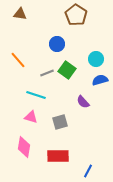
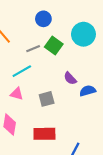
cyan circle: (96, 59) -> (83, 34), size x1.5
blue semicircle: (100, 80) -> (88, 91), moved
cyan line: (36, 95) -> (22, 71), turned -48

